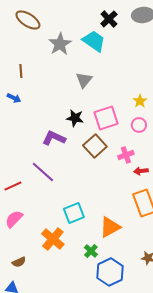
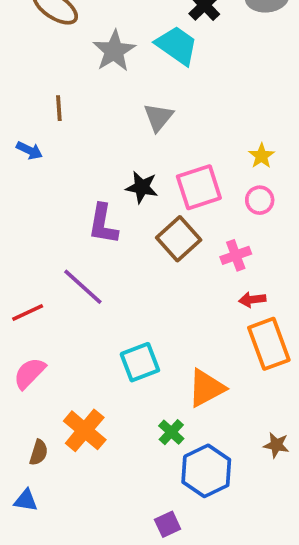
brown line: (21, 71) -> (59, 108), moved
purple L-shape: (54, 138) -> (103, 224), turned -105
red arrow: (141, 171) -> (252, 300), moved
orange cross: (53, 239) -> (85, 430), moved
brown semicircle: (19, 262) -> (39, 452), turned -48

